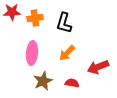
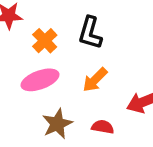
orange cross: (35, 18) -> (45, 41), moved, turned -35
pink ellipse: (32, 53) -> (40, 80), turned 65

